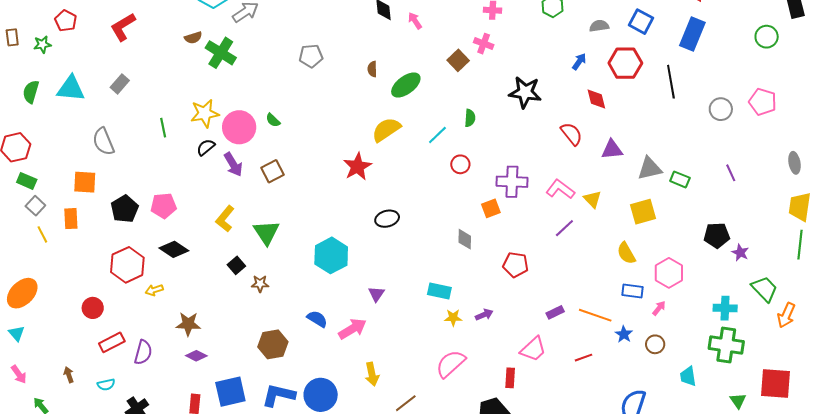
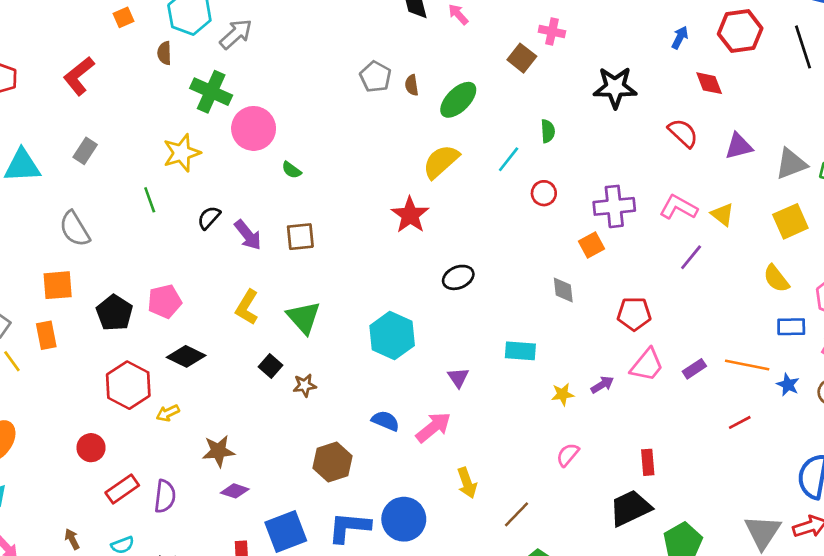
brown semicircle: (193, 38) -> (164, 53), moved, turned 114
gray pentagon: (311, 56) -> (375, 77), moved, turned -30
yellow star: (205, 113) -> (182, 153), moved
pink circle: (239, 127) -> (254, 128), moved
brown square: (273, 171) -> (300, 237), turned 30
cyan rectangle: (439, 291) -> (520, 351), moved
pink trapezoid: (533, 349) -> (647, 365), moved
pink semicircle: (451, 364) -> (568, 455), size x0.6

